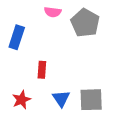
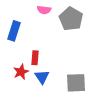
blue triangle: (61, 98) -> (42, 77), moved
red star: (21, 100) -> (21, 72), moved

